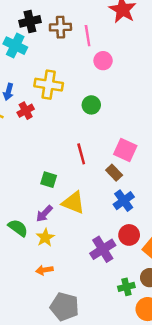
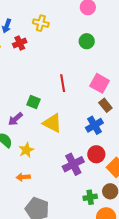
yellow cross: (49, 85) -> (41, 23), size x0.7
green circle: (91, 105) -> (87, 41), moved
brown rectangle: (114, 173) -> (105, 105), moved
purple arrow: (44, 214) -> (15, 119), moved

